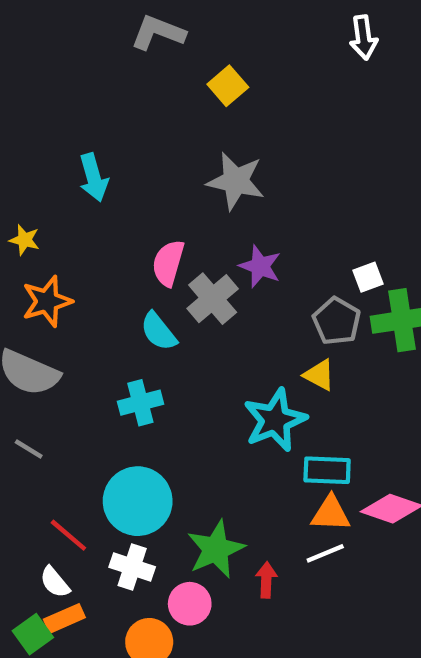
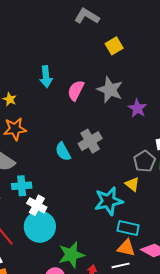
pink semicircle: (168, 263) -> (76, 90), moved
purple star: (260, 266) -> (137, 108), moved
cyan cross: (140, 403) -> (22, 186), moved
white cross: (132, 567) -> (37, 205), moved

